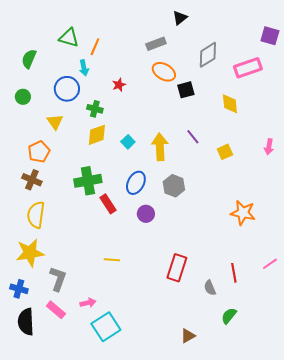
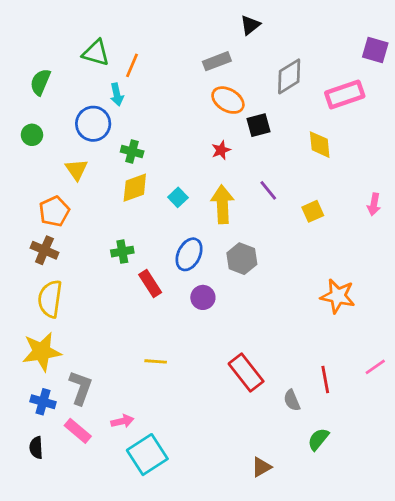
red star: (119, 85) -> (221, 150), moved
green cross: (88, 181) -> (122, 252), size x0.6
red rectangle: (177, 268) -> (246, 373), turned -56
blue cross: (19, 289) -> (43, 402), moved
black semicircle: (26, 322) -> (36, 448), size x0.6

